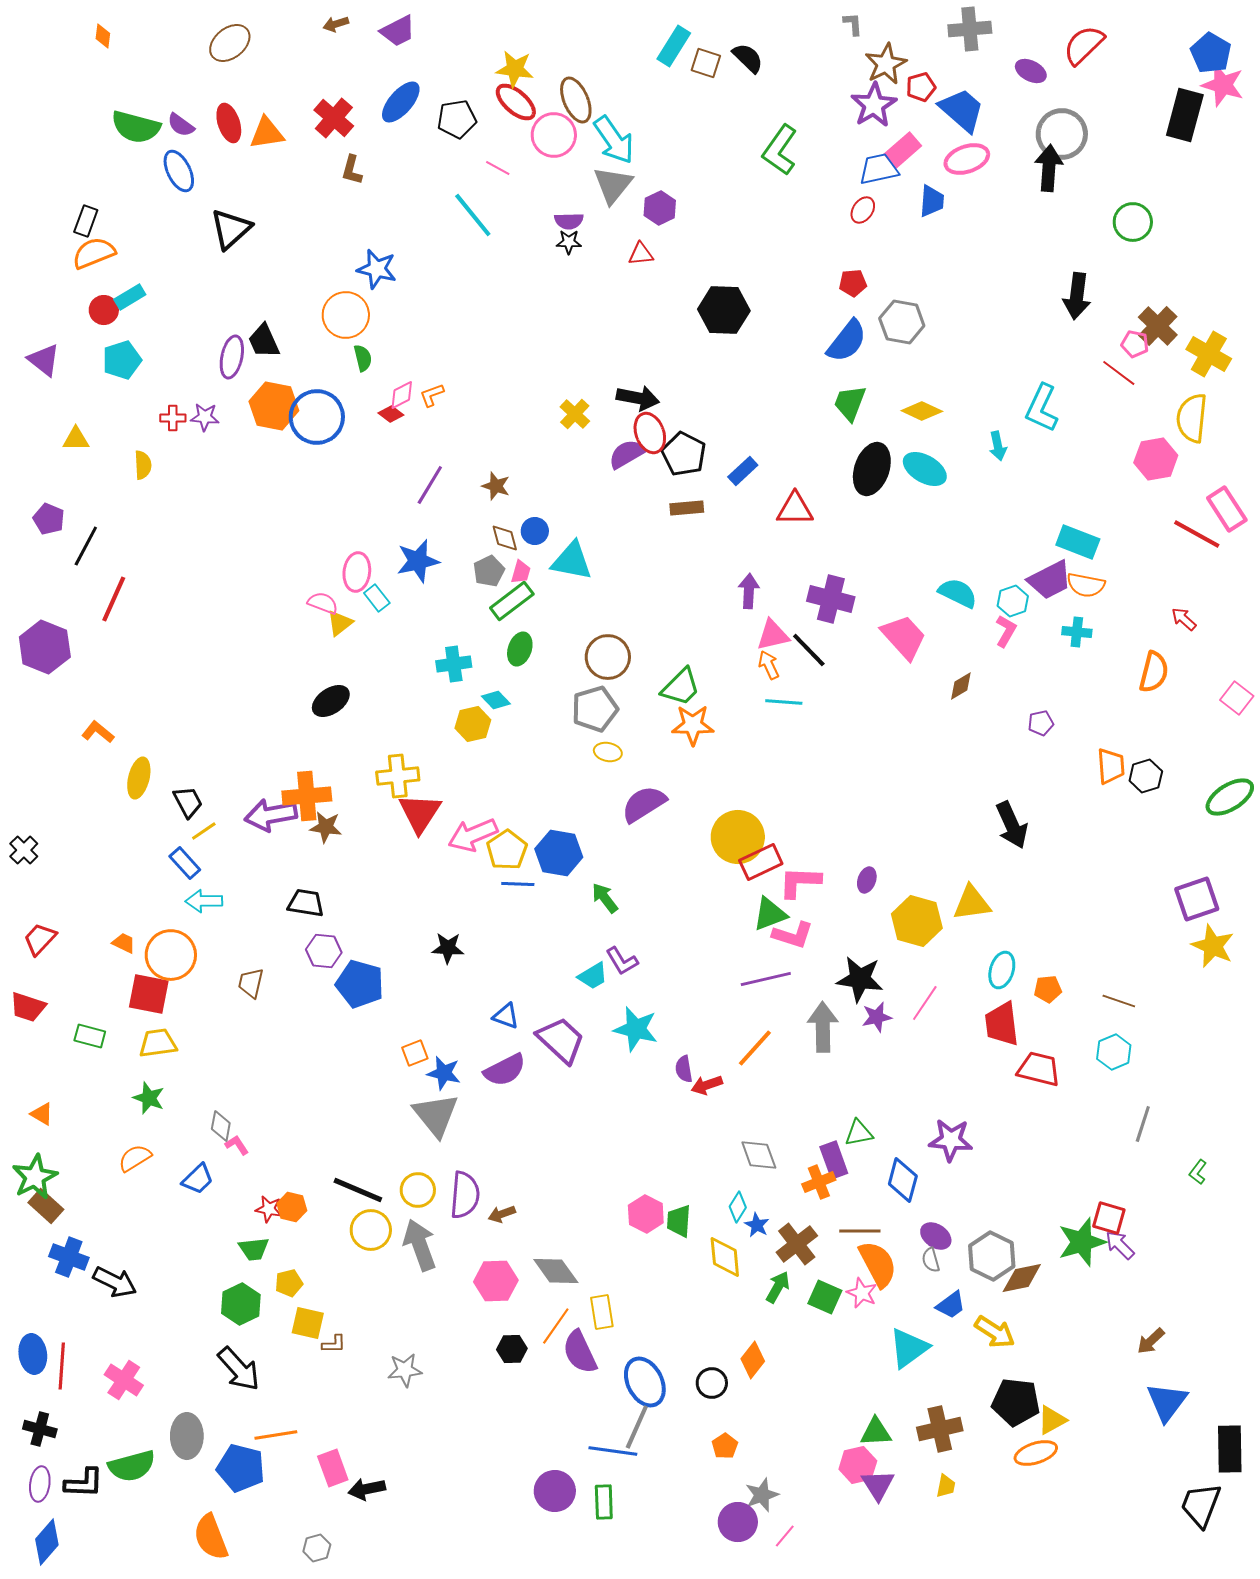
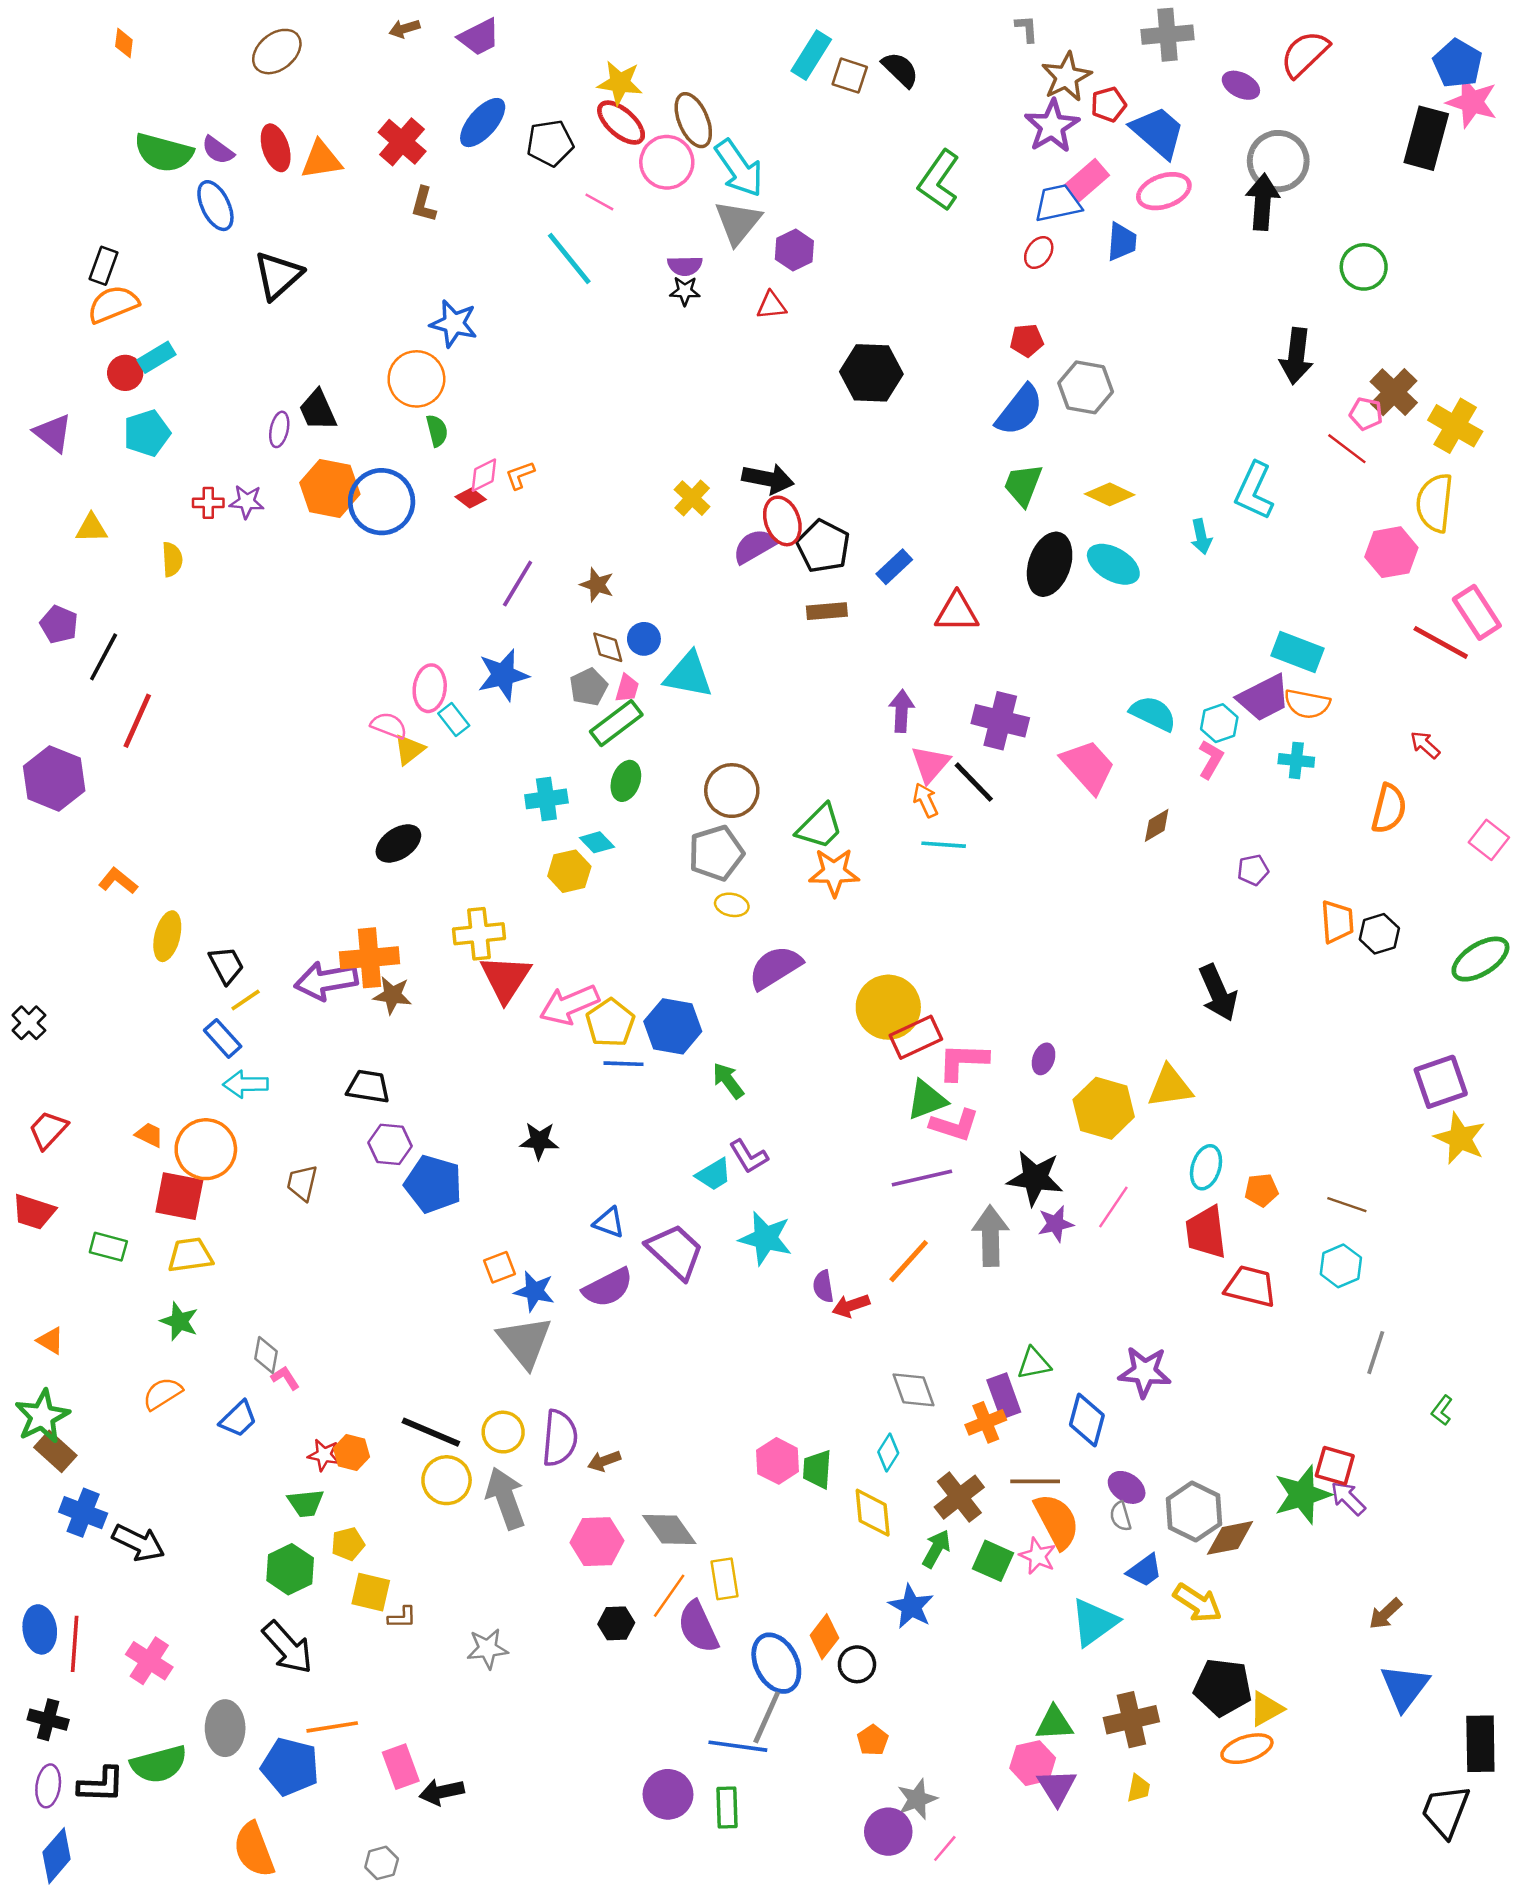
purple ellipse: (232, 357) -> (279, 429), size x0.7
pink triangle: (773, 635) -> (930, 764), turned -36
blue star: (757, 1225) -> (911, 1607), moved, size x1.5
orange diamond: (753, 1360) -> (824, 1637), moved

